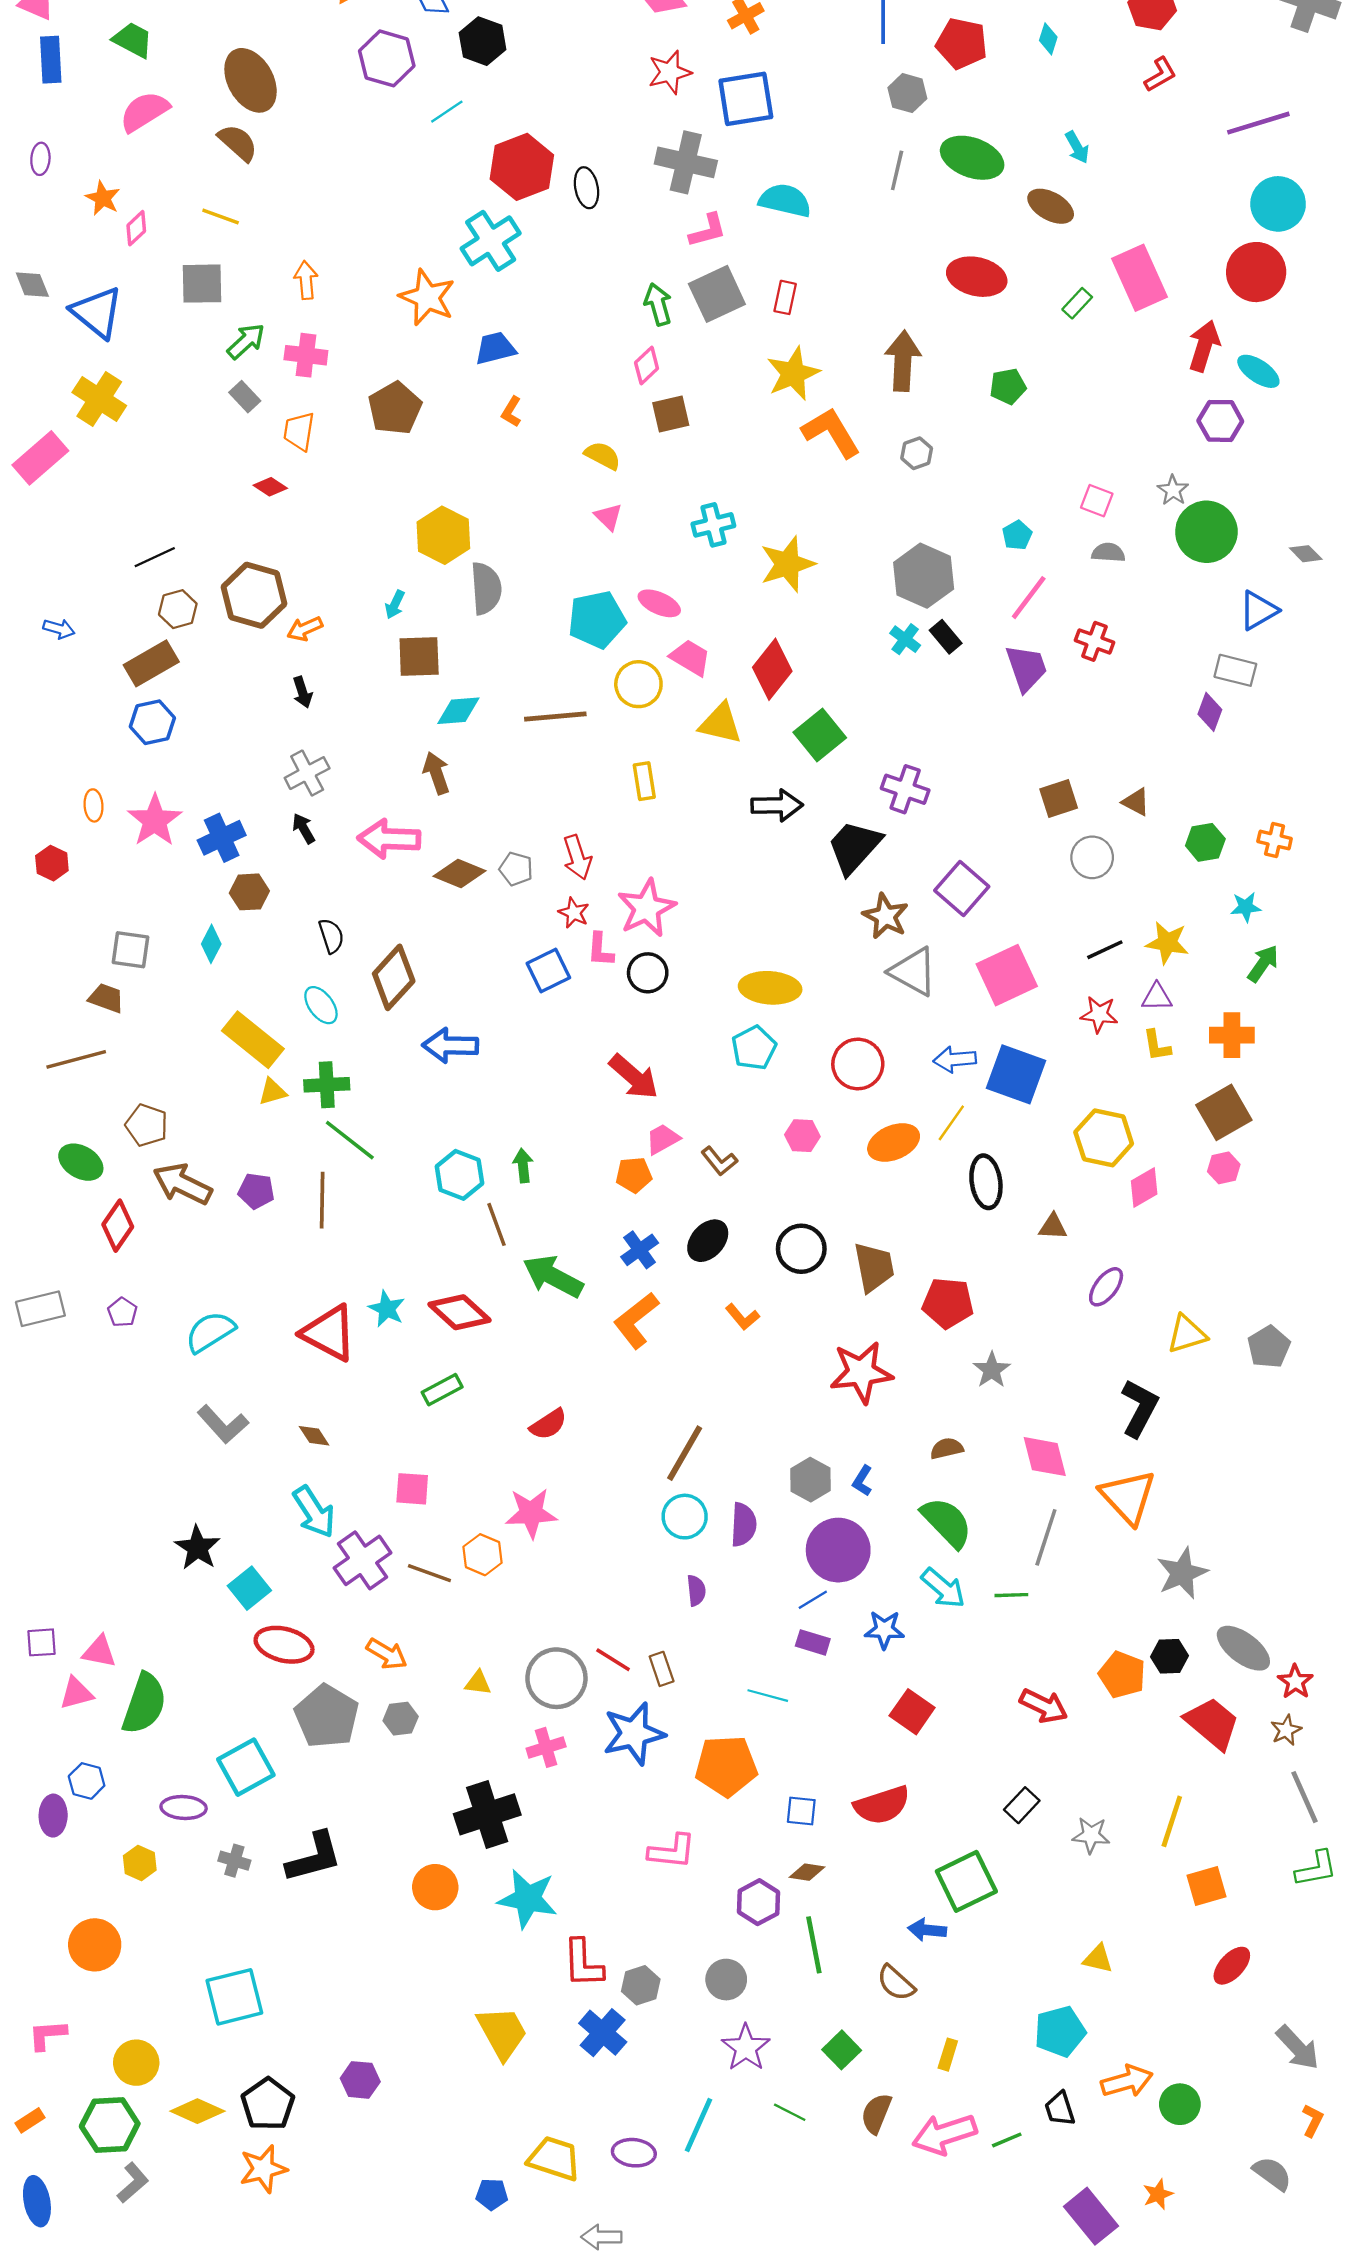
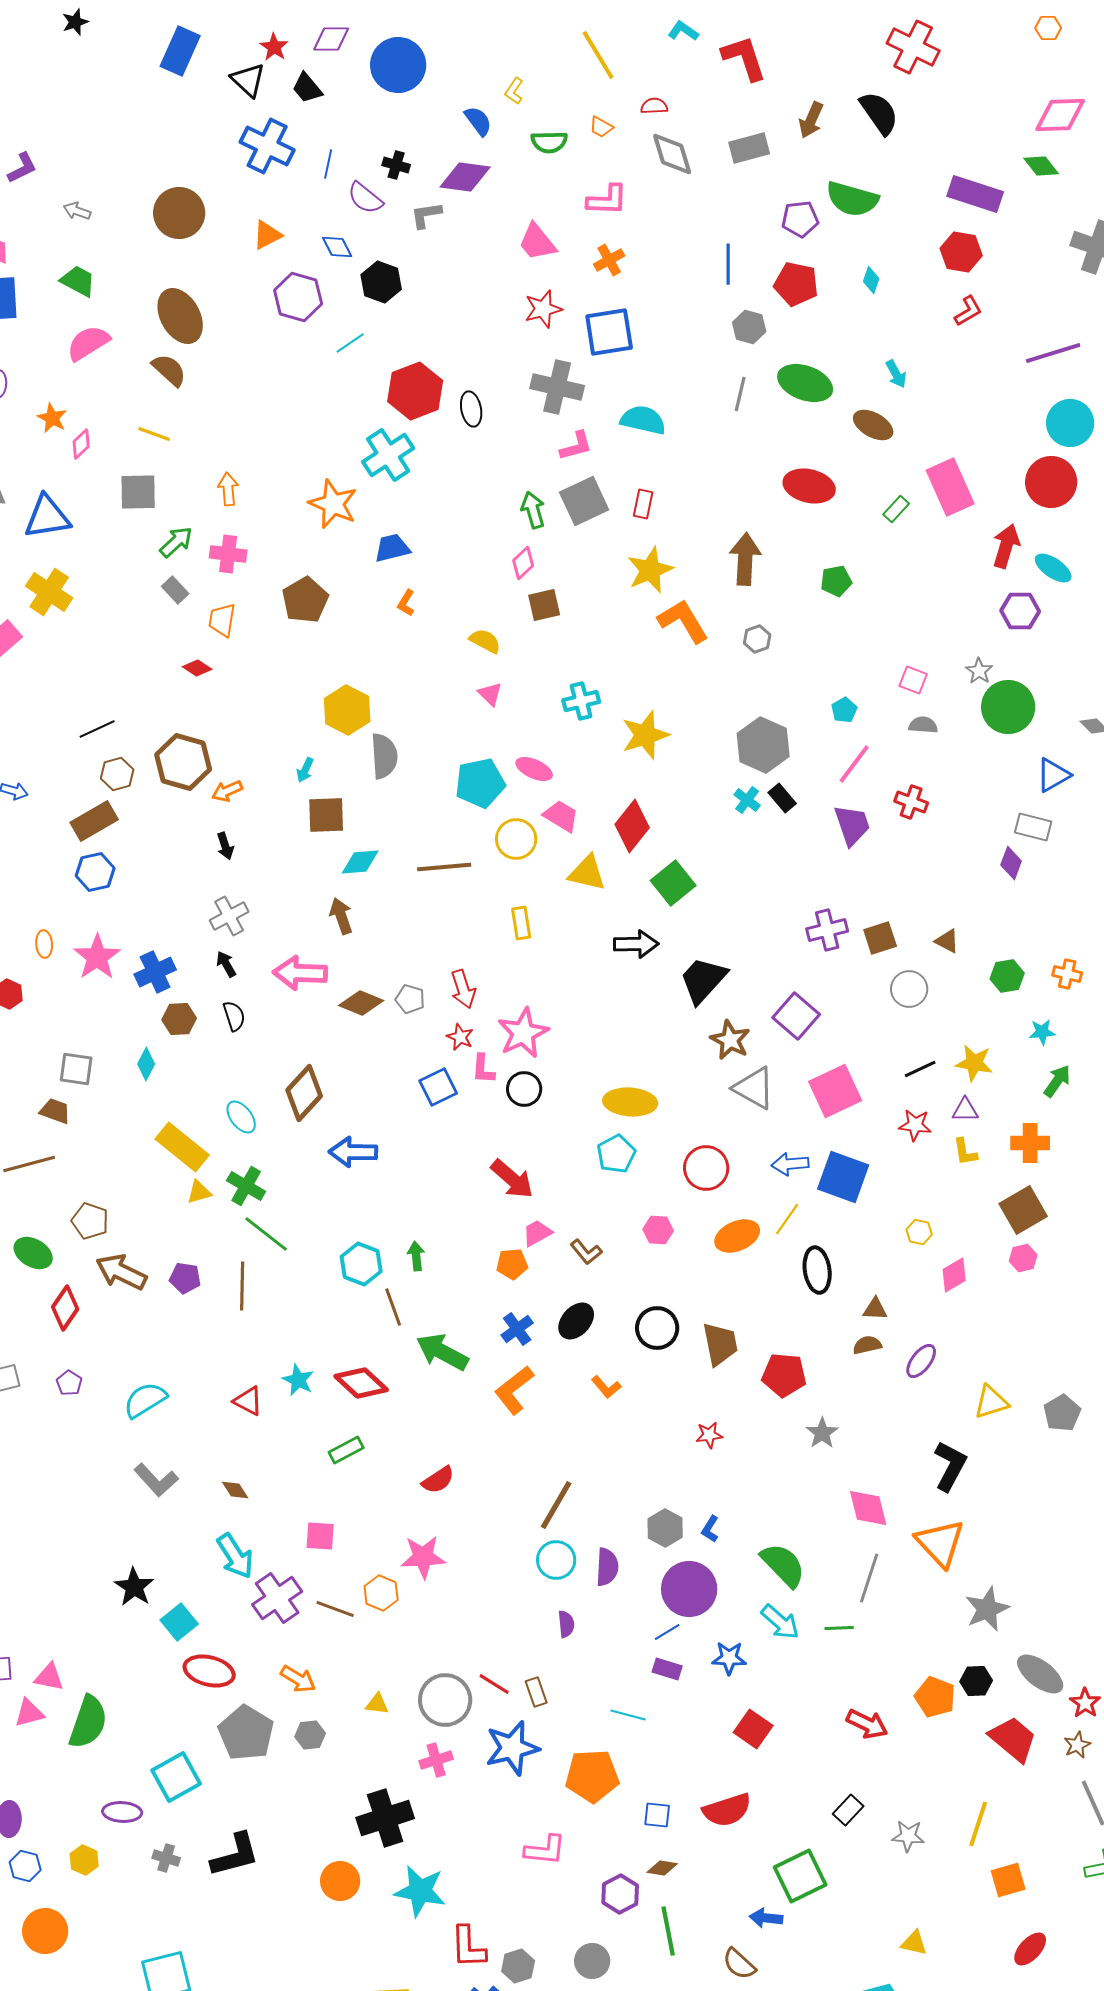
blue triangle: (97, 312) -> (47, 517), turned -48
purple cross: (905, 789) -> (827, 930), moved, turned -33
black semicircle: (331, 936) -> (234, 1016), moved
green cross: (327, 1085) -> (246, 1186), turned 33
yellow hexagon: (1104, 1138) -> (919, 1232), size x0.5
red triangle: (329, 1333) -> (248, 1401), size x0.6
red star: (861, 1372) -> (709, 1435), size x0.5
brown semicircle: (947, 1448) -> (867, 1345), moved
blue hexagon: (87, 1781) -> (25, 1866), moved

